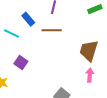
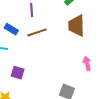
brown trapezoid: (89, 51) -> (76, 26), moved

